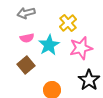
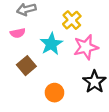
pink semicircle: (27, 38) -> (18, 33), moved

